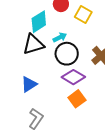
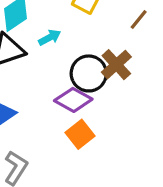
black circle: (67, 54) -> (89, 73), moved

